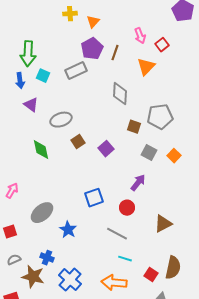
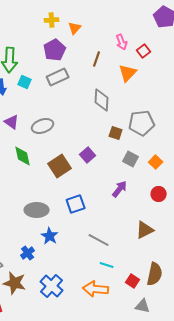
purple pentagon: (92, 49) -> (55, 50), moved
purple triangle: (31, 105) -> (12, 122), moved
brown square: (78, 142) -> (60, 166), moved, size x1.6
red circle: (127, 208) -> (159, 194), moved
gray ellipse: (42, 213) -> (37, 210), moved, turned 40
blue cross: (47, 258) -> (28, 253), moved, turned 32

